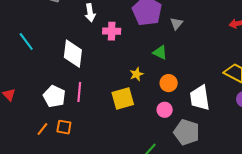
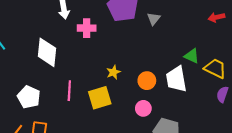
green triangle: (160, 52) -> (192, 56), moved
pink line: (79, 92) -> (69, 91), moved
white trapezoid: (200, 98) -> (176, 79), moved

